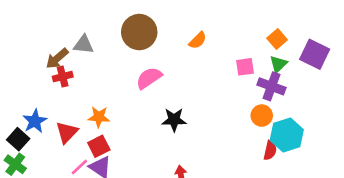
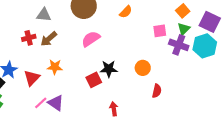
brown arrow: (57, 58) -> (49, 39), moved
orange circle: (262, 116) -> (143, 68), moved
cyan hexagon: (287, 135) -> (205, 46), moved
red square: (99, 146) -> (94, 80), moved
red semicircle: (270, 150) -> (157, 91), moved

